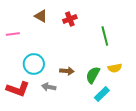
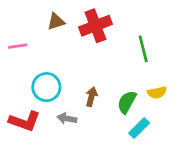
brown triangle: (41, 16) -> (56, 22), turned -48
red cross: (70, 19) -> (95, 26), size x1.6
brown arrow: (67, 71) -> (91, 97), turned -80

